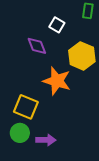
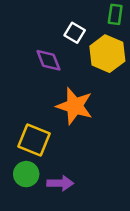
yellow hexagon: (82, 56) -> (107, 54), moved

